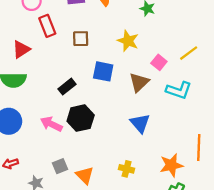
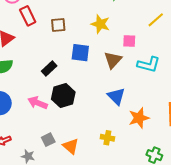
yellow line: (189, 53) -> (156, 20), moved
pink square: (159, 62) -> (129, 41), turned -32
orange star: (171, 165) -> (139, 118), moved

